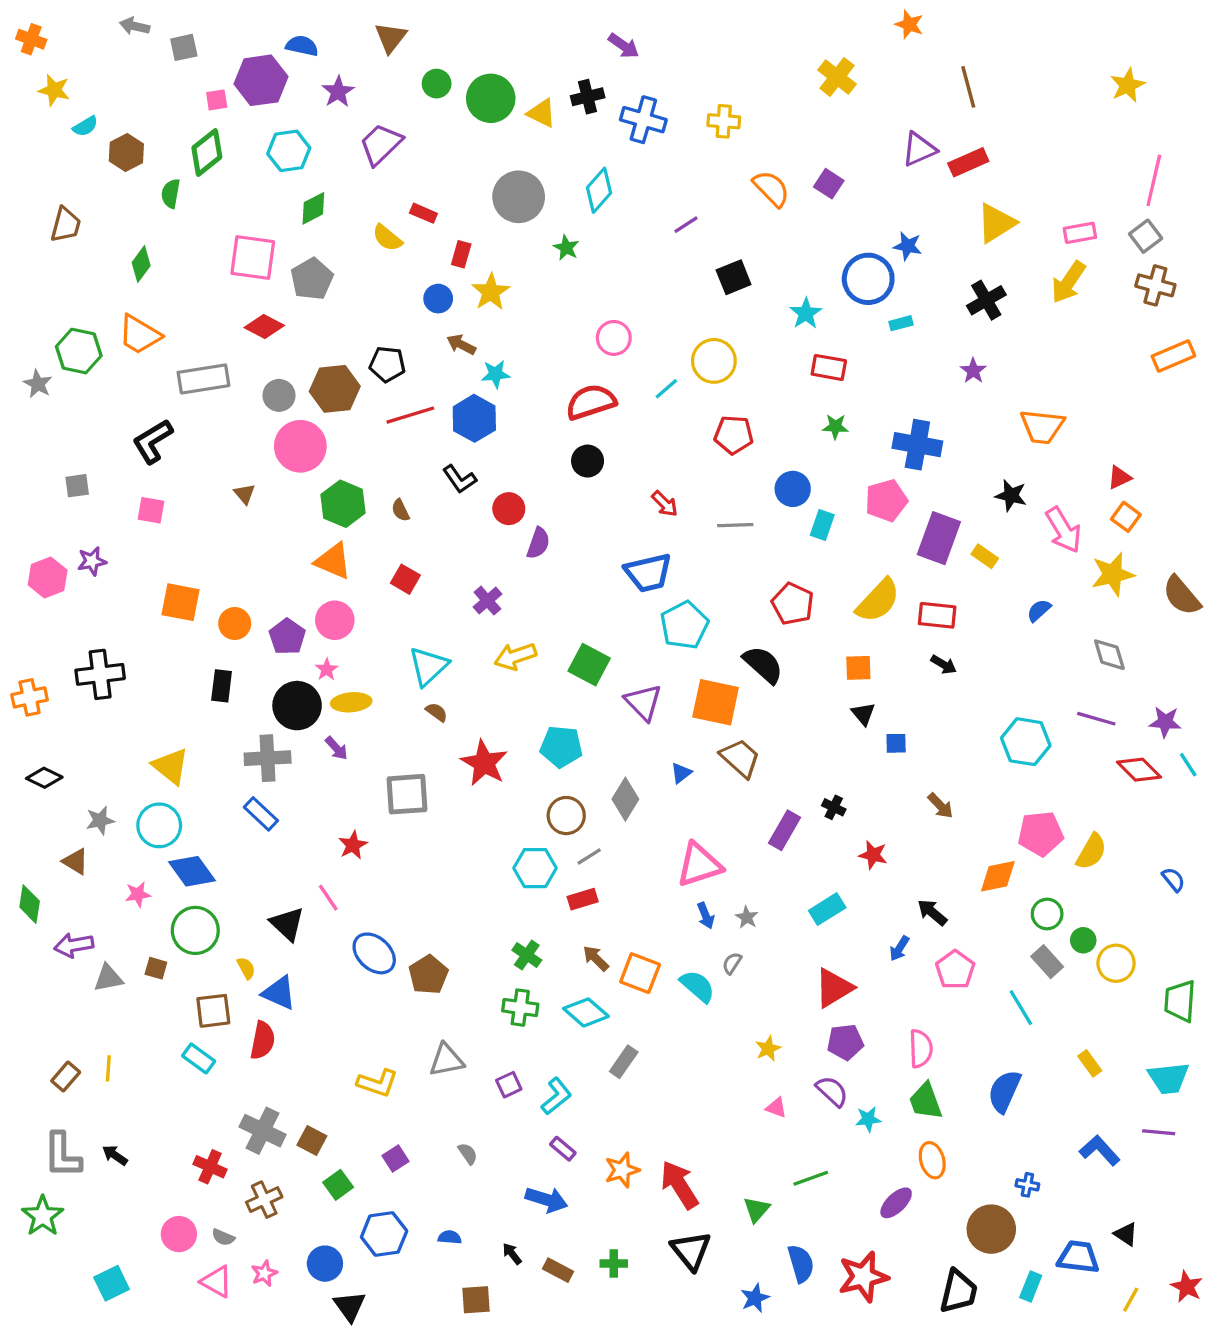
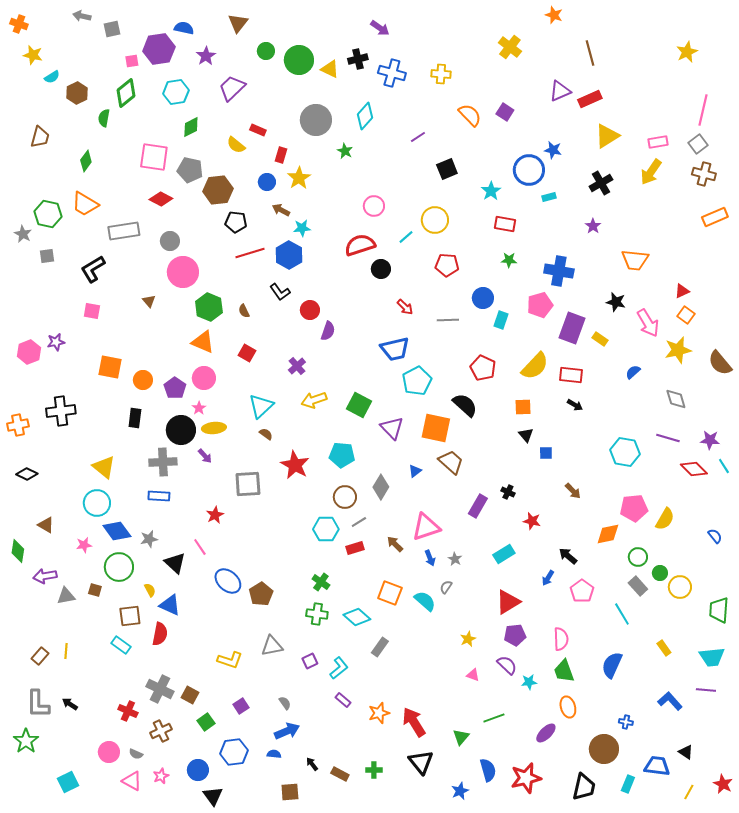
gray pentagon: (312, 279) -> (190, 170), turned -30
brown hexagon: (335, 389) -> (218, 190), moved
black circle: (588, 461) -> (381, 269), moved
gray square: (77, 486) -> (47, 256), moved
blue rectangle: (261, 814) -> (159, 496), turned -40
gray star: (100, 820) -> (149, 539), moved
brown arrow: (596, 958) -> (395, 544), moved
blue arrow: (547, 1200) -> (287, 731), moved, turned -40

